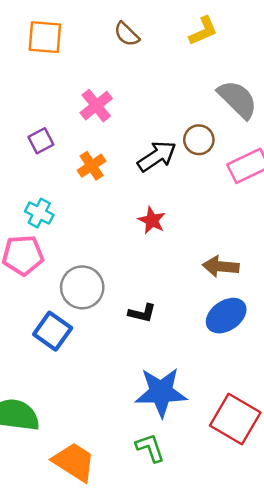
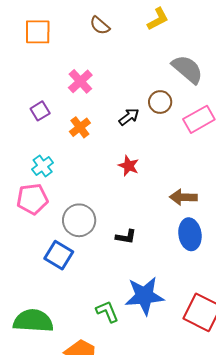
black arrow: (157, 156) -> (129, 117), size x0.7
cyan cross: (39, 213) -> (43, 166), turned 30
blue ellipse: (226, 316) -> (190, 234), turned -60
green L-shape: (150, 448) -> (107, 312), moved

